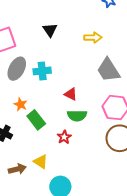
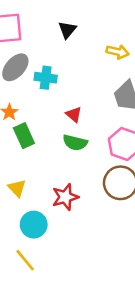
red star: (64, 137) -> (65, 197), moved, size x1.5

